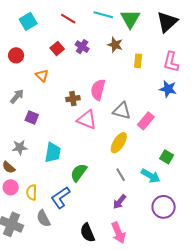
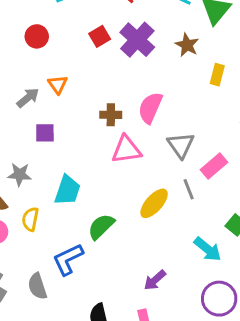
purple cross: (82, 47) -> (137, 40), size x1.6
orange triangle: (42, 75) -> (58, 84), moved
gray triangle: (122, 111) -> (181, 145), turned 30
purple square: (32, 117) -> (45, 133), turned -32
pink triangle: (87, 120) -> (126, 150), turned -40
yellow ellipse: (119, 143) -> (154, 203), moved
gray line: (121, 175) -> (189, 189), moved
yellow semicircle: (32, 192) -> (30, 219), moved

